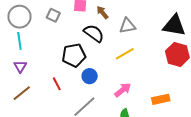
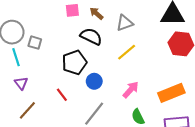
gray square: (53, 15) -> (35, 43), moved
orange rectangle: (161, 99) -> (171, 93), size x1.4

